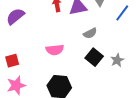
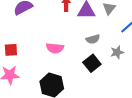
gray star: (117, 60) -> (117, 52), moved

